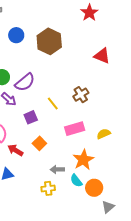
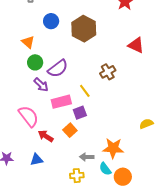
brown cross: (81, 95) -> (108, 72), moved
purple square: (31, 117) -> (80, 113), moved
pink rectangle: (75, 129) -> (61, 102), moved
yellow semicircle: (104, 134) -> (146, 124), moved
orange star: (83, 160) -> (113, 148), turned 30

